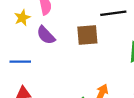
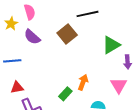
brown square: (87, 35) -> (67, 34), turned -30

